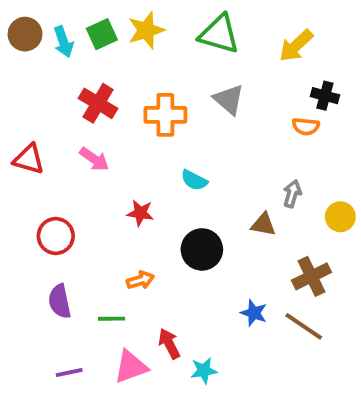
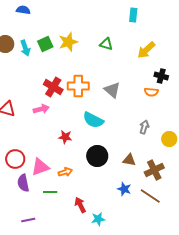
green triangle: (219, 34) -> (106, 44), size x0.6
gray triangle: (229, 99) -> (112, 90), moved
red cross: (98, 103) -> (53, 87), moved
pink arrow: (94, 159) -> (41, 109), turned -49
cyan semicircle: (194, 180) -> (93, 120), size x1.5
brown triangle: (263, 224) -> (129, 160), moved
red circle: (56, 236) -> (15, 159), moved
pink triangle: (131, 367) -> (40, 167), moved

